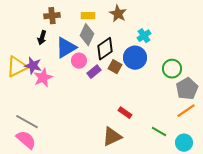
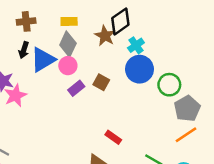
brown star: (118, 14) -> (105, 36), moved
black arrow: (42, 38) -> (24, 50), moved
black diamond: (105, 49) -> (120, 21), moved
blue circle: (135, 58) -> (139, 69), moved
pink circle: (79, 61) -> (68, 66), moved

